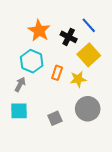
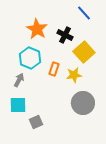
blue line: (89, 25) -> (84, 13), moved
gray square: (55, 118) -> (36, 122), moved

